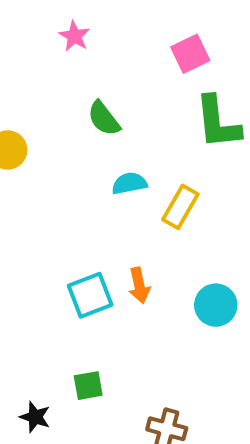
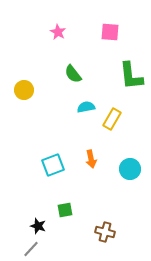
pink square: (190, 54) -> (110, 32), moved, turned 30
cyan square: (90, 295) -> (53, 165), moved

